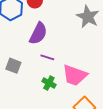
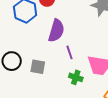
purple line: (47, 57) -> (70, 52), turned 64

